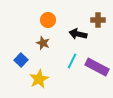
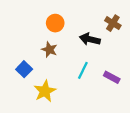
brown cross: (98, 20) -> (113, 23), turned 32
purple rectangle: (97, 67) -> (112, 77), size x0.6

